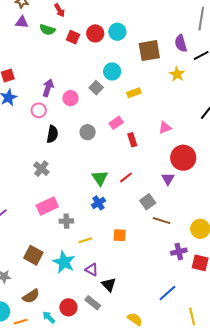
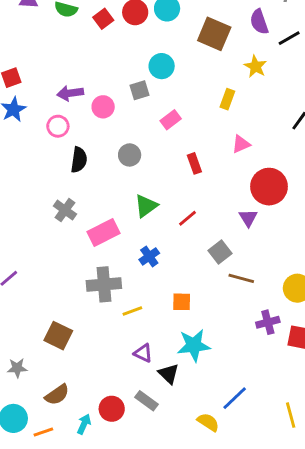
red square: (73, 37) -> (103, 19), turned 32
brown square: (149, 51) -> (214, 34), turned 35
purple arrow: (48, 88) -> (70, 93), turned -114
gray square: (96, 88) -> (139, 90), turned 32
yellow rectangle: (134, 93) -> (227, 99), moved, turned -48
pink rectangle: (116, 123) -> (171, 120), moved
green triangle: (100, 178) -> (146, 206), moved, turned 30
pink rectangle: (47, 206) -> (104, 232), moved
gray cross: (66, 221) -> (104, 284), size x1.6
cyan star: (64, 262) -> (194, 345), moved, turned -30
blue line: (167, 293) -> (235, 398), moved
cyan arrow: (49, 317) -> (84, 424), turned 72

